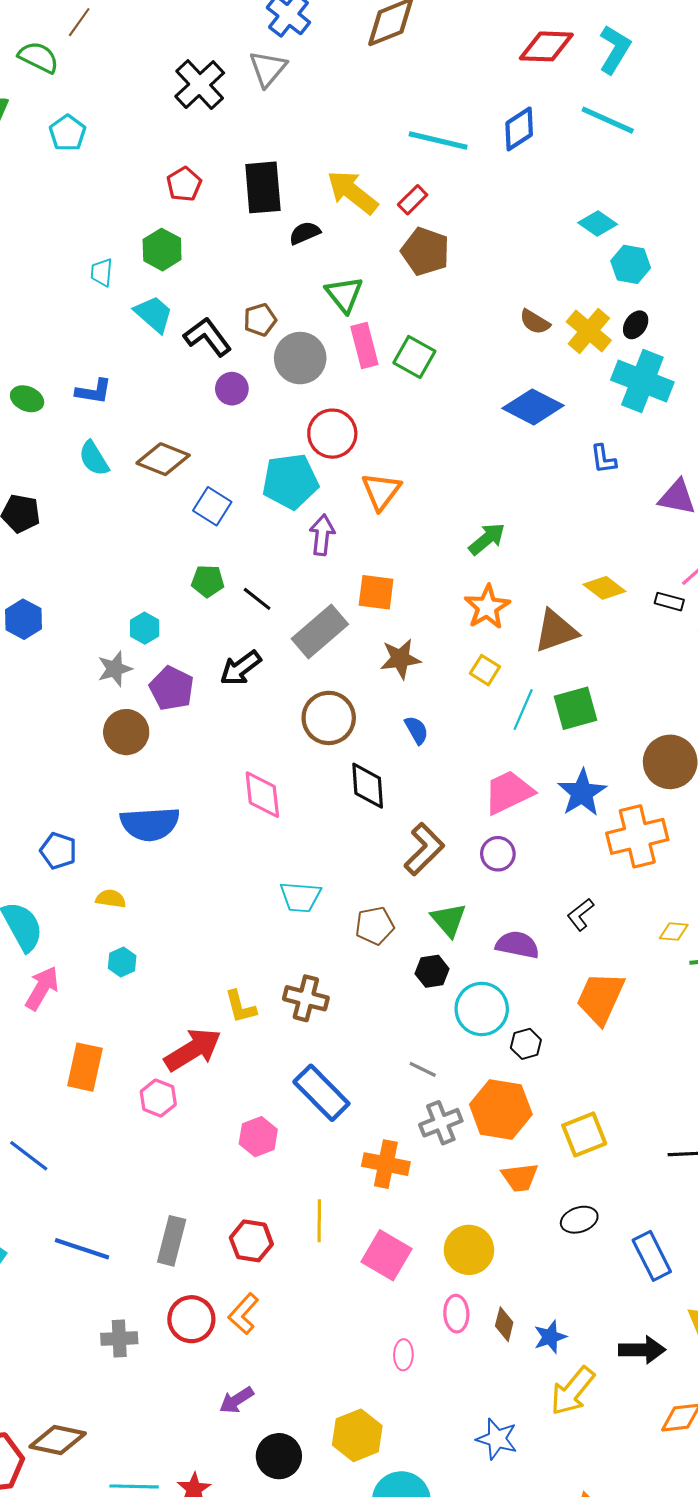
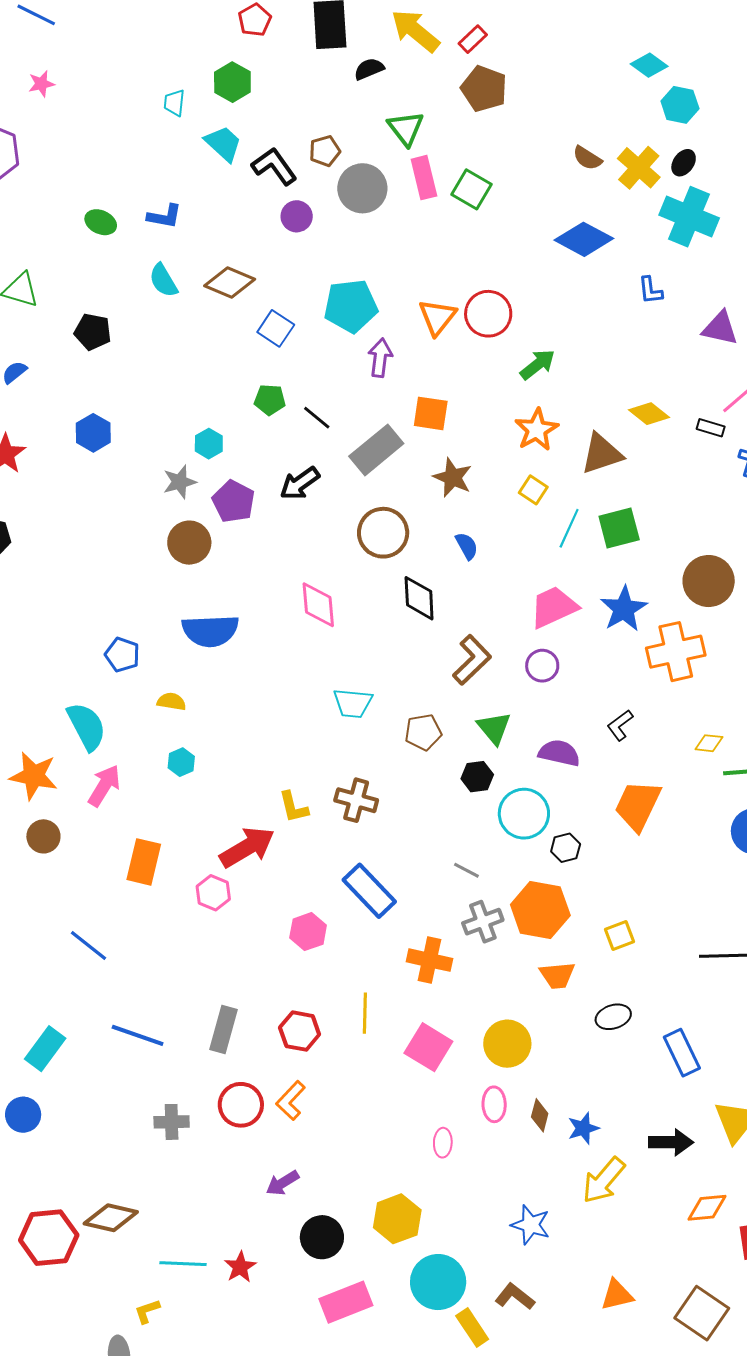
red circle: (332, 434) -> (488, 314), moved
brown star: (400, 659) -> (453, 478), turned 30
yellow square: (584, 1134) -> (620, 935), size x0.7

